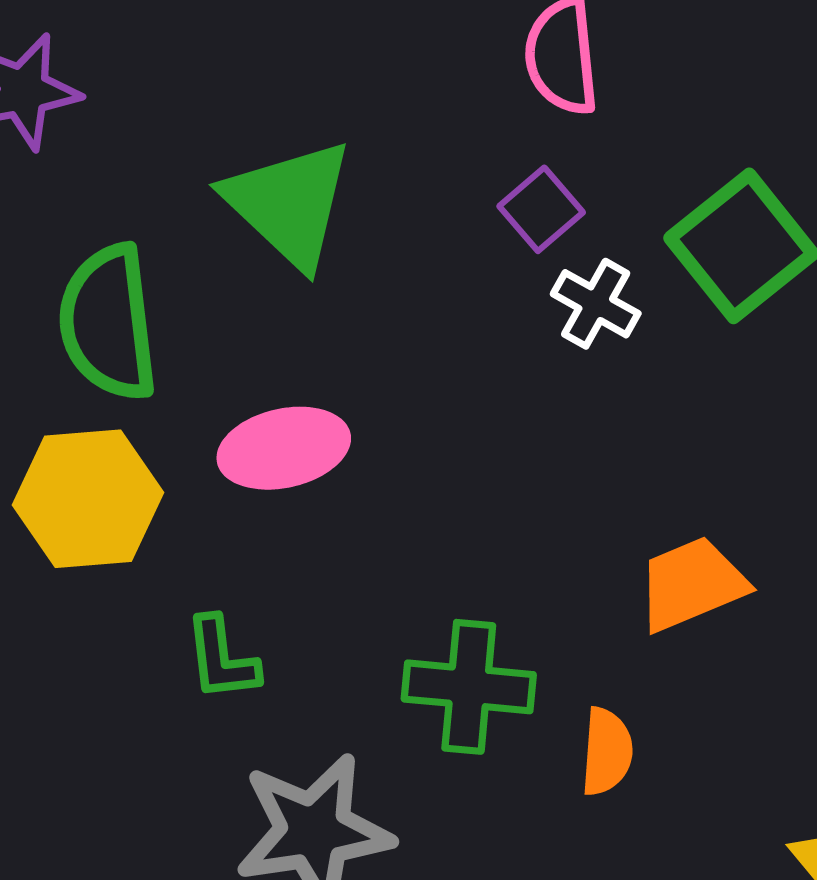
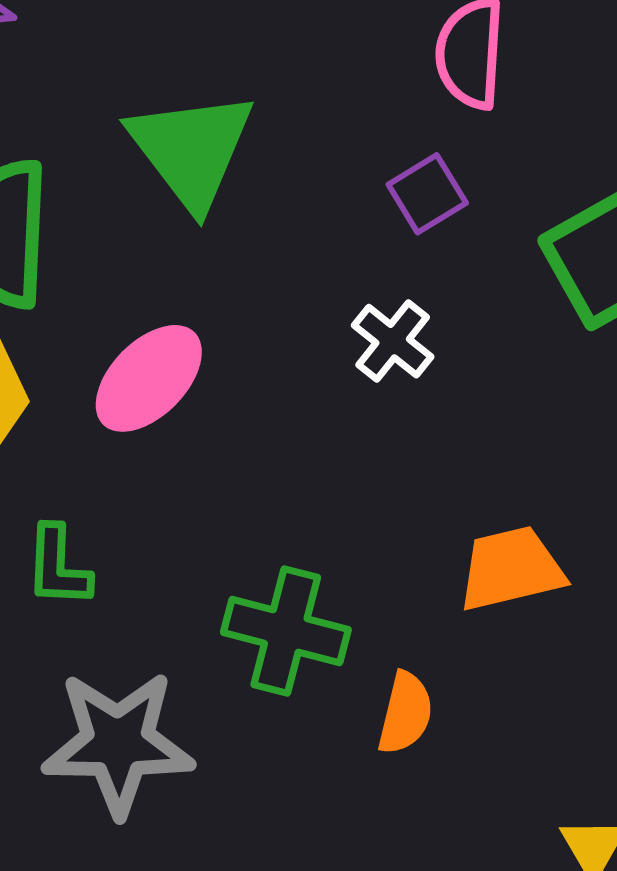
white cross: (596, 304) -> (393, 341), moved
pink ellipse: (284, 448) -> (149, 378), turned -42

